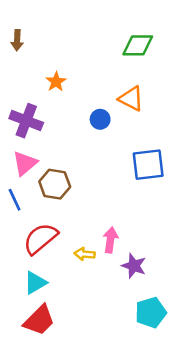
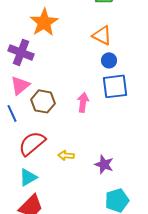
orange star: (56, 82) -> (44, 22), size x1.8
blue circle: (100, 119) -> (109, 60), moved
pink arrow: (110, 240) -> (83, 102), moved

